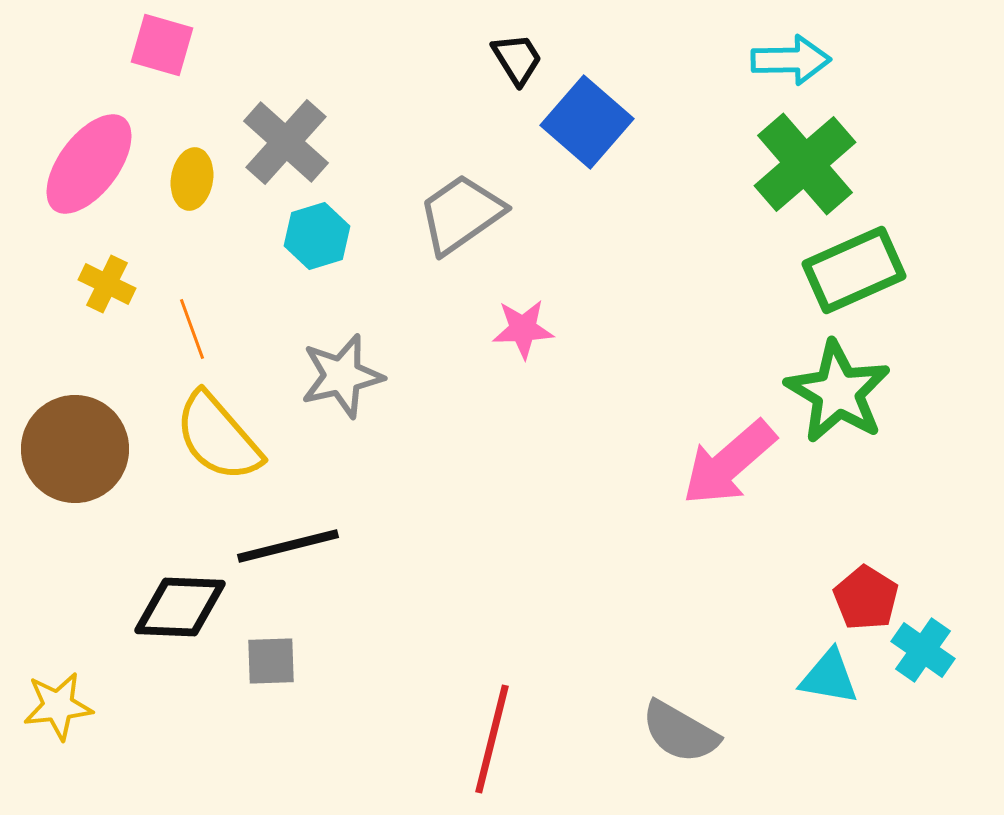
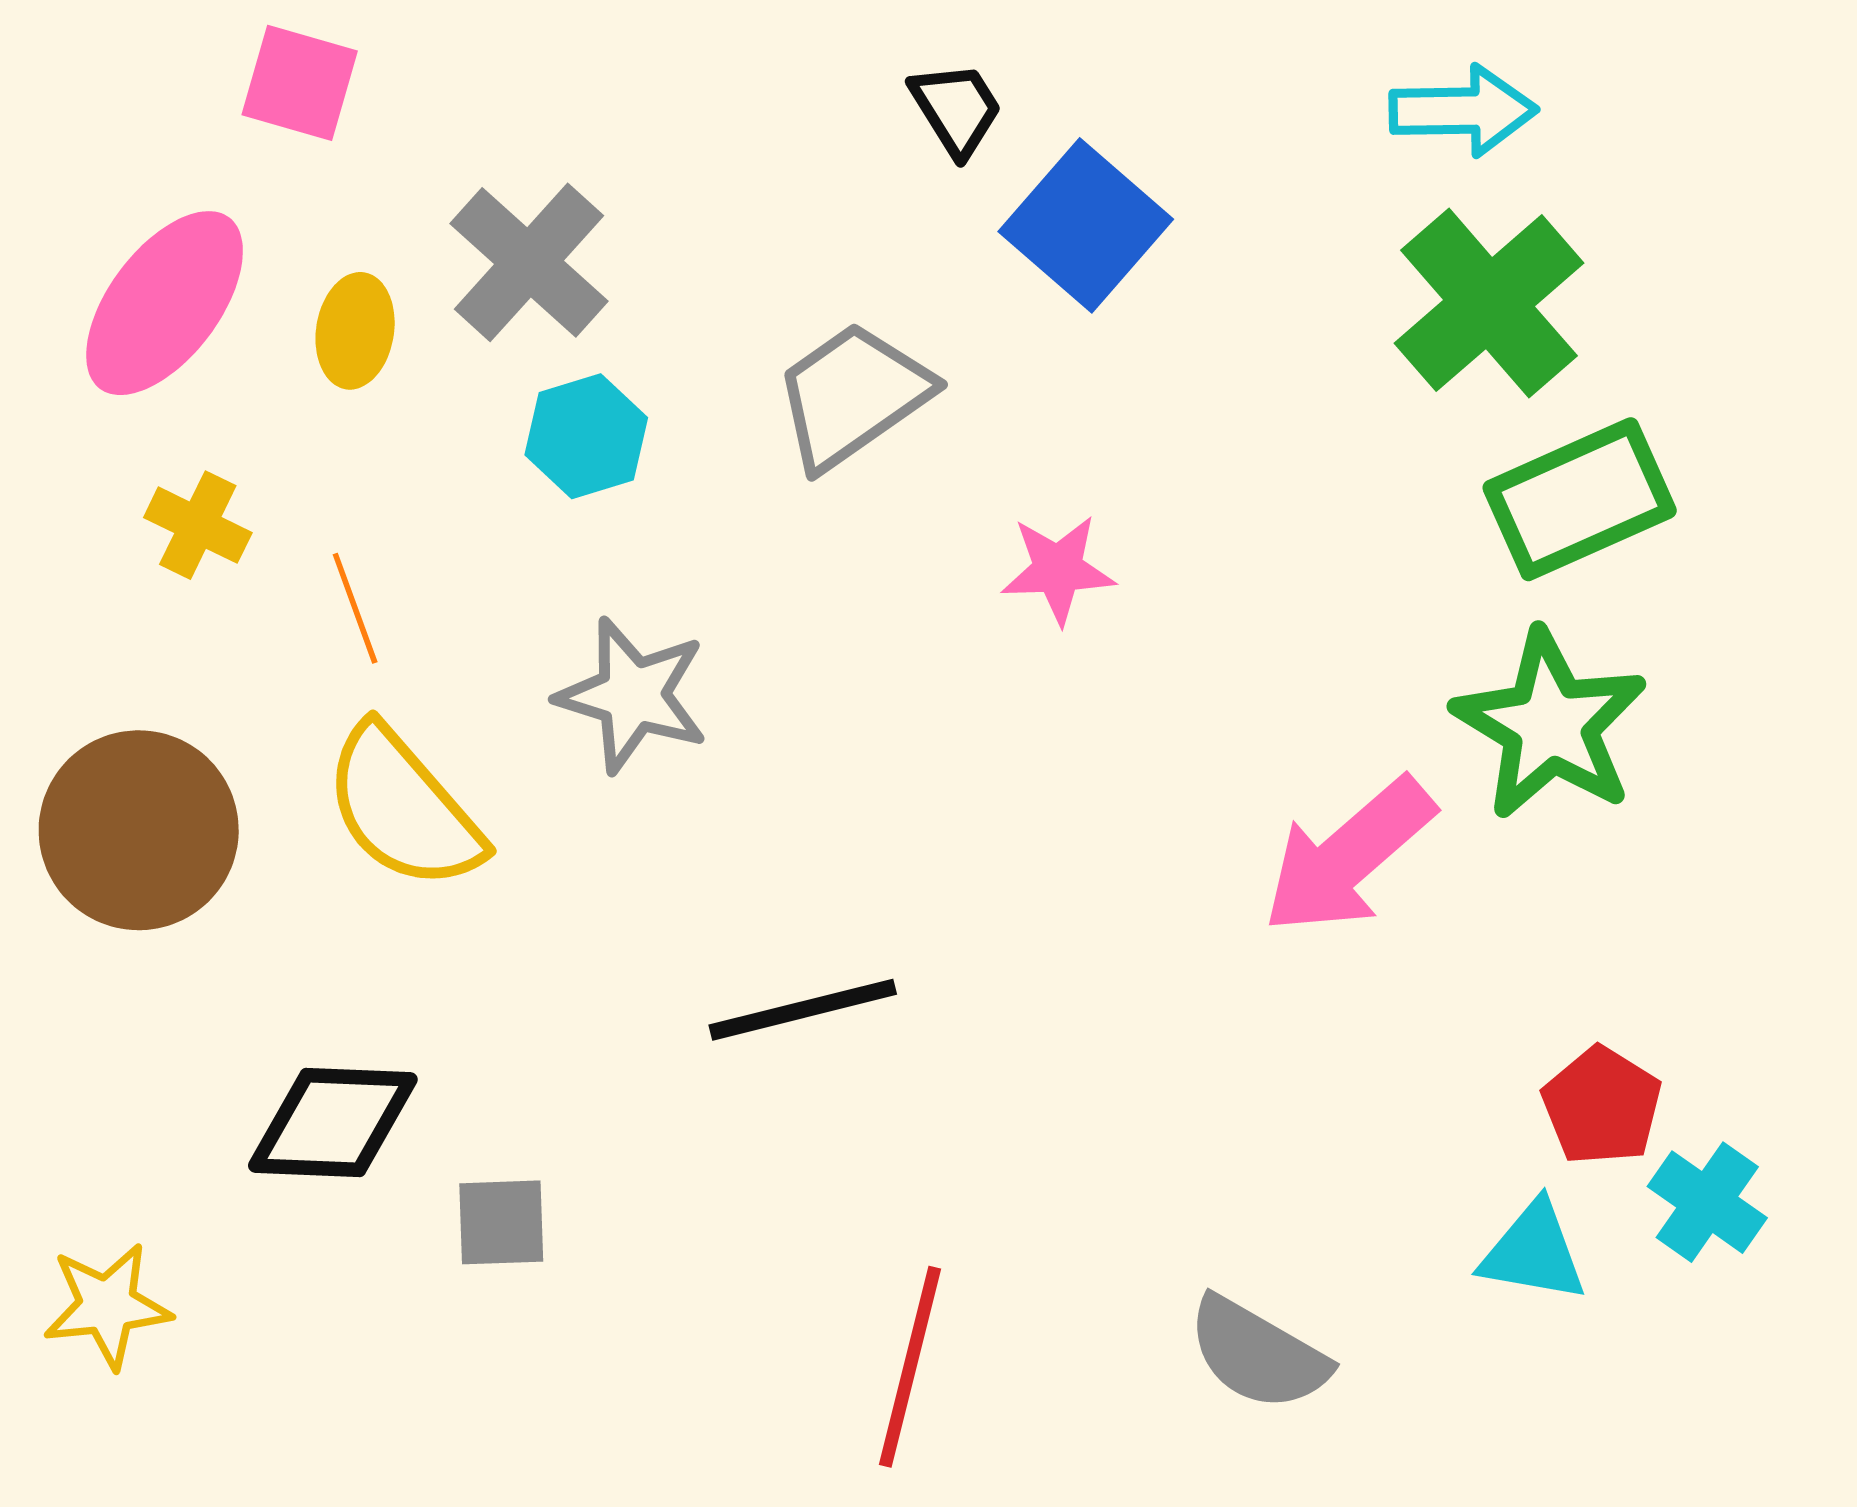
pink star: (523, 329) -> (1058, 569), moved
gray star: (342, 376) -> (633, 695), turned 30
black line: (288, 546) -> (803, 1010), moved

